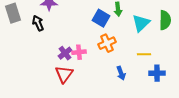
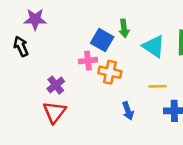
cyan triangle: (141, 23) -> (154, 46), turned -42
orange cross: (107, 43) -> (110, 72), turned 36
pink cross: (79, 52) -> (88, 61), moved

